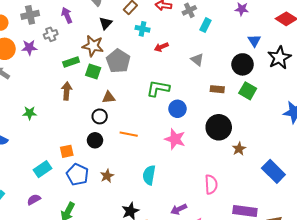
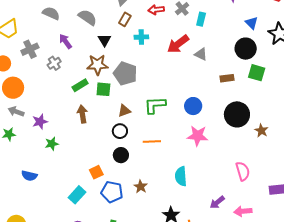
purple star: (29, 47) -> (40, 122), moved
red arrow: (161, 47) -> (178, 44), moved, size x1.6
green L-shape: (158, 88) -> (155, 105), moved

